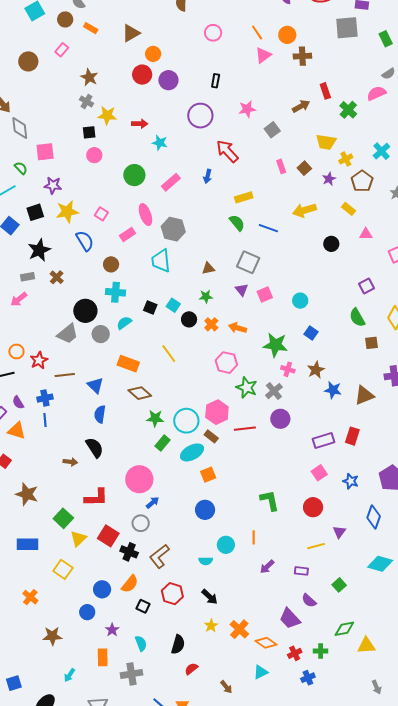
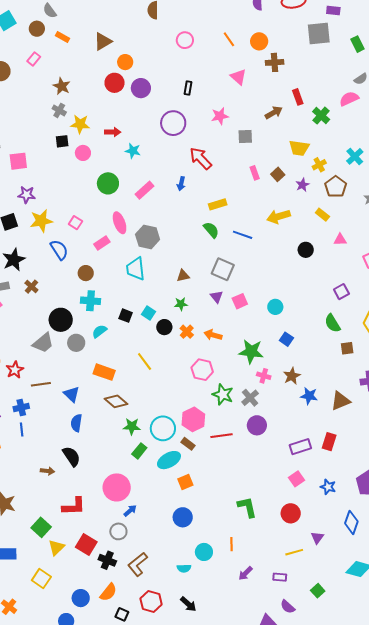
pink triangle: (263, 55) -> (238, 77), moved, turned -42
gray square: (272, 130) -> (245, 136), turned 35
pink circle: (94, 155) -> (83, 153), moved

